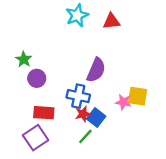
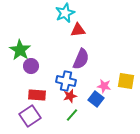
red triangle: (111, 21) -> (78, 30), moved
green star: (24, 59) -> (20, 50), size x1.5
yellow square: (138, 96) -> (126, 81), moved
blue square: (96, 117) -> (96, 99), moved

